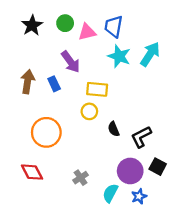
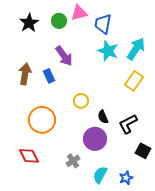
pink triangle: (87, 32) -> (79, 13), moved
yellow rectangle: (97, 89) -> (134, 81), moved, turned -60
purple circle: (130, 171) -> (95, 139), moved

